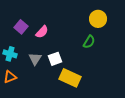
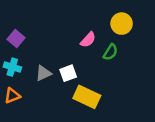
purple square: (21, 27) -> (16, 38), moved
pink semicircle: (42, 32) -> (88, 40), moved
gray triangle: (35, 59) -> (43, 73), turned 32

